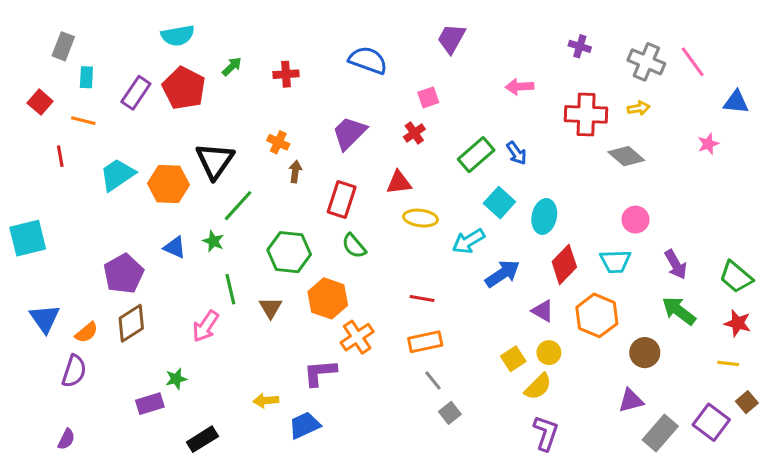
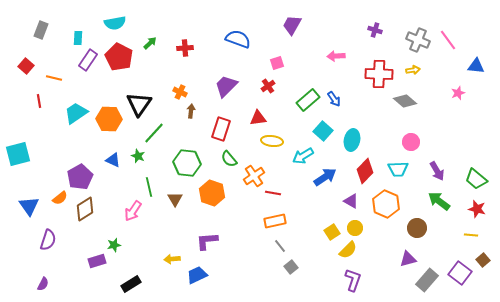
cyan rectangle: (86, 77) -> (78, 38), moved
orange semicircle: (86, 332) -> (60, 198), moved
orange cross: (357, 337) -> (254, 176), moved

